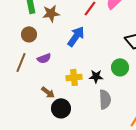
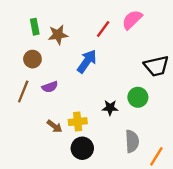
yellow cross: (74, 77) -> (78, 122), moved
gray semicircle: (105, 99) -> (132, 141), moved
black circle: (61, 108) -> (82, 148), moved

